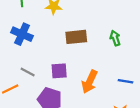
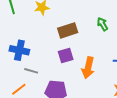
blue cross: (22, 34) -> (19, 50), moved
purple square: (59, 71) -> (66, 56), moved

